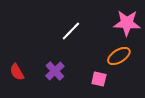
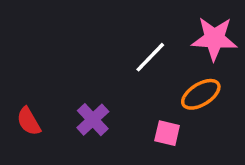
white line: (71, 31) -> (150, 57), moved

